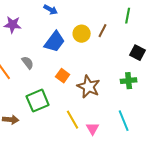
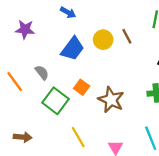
brown line: (103, 31) -> (127, 36), turned -56
green square: (38, 101) -> (56, 101), moved, turned -30
yellow line: (73, 120) -> (78, 137), moved

